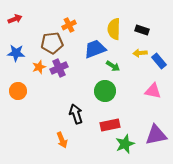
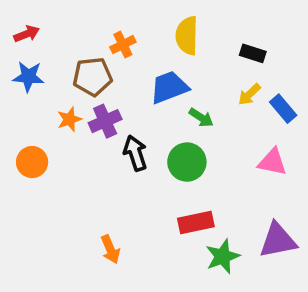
yellow semicircle: (114, 29) -> (187, 36), moved
blue star: (16, 53) -> (28, 77), moved
yellow arrow: (140, 53) -> (249, 94), turned -40
black arrow: (76, 114) -> (135, 153), moved

